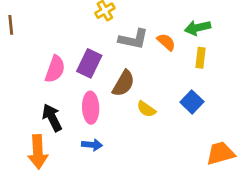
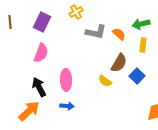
purple rectangle: (89, 63) -> (42, 22), moved
brown semicircle: (123, 83) -> (119, 63), moved
orange arrow: (38, 152) -> (29, 111), turned -130

